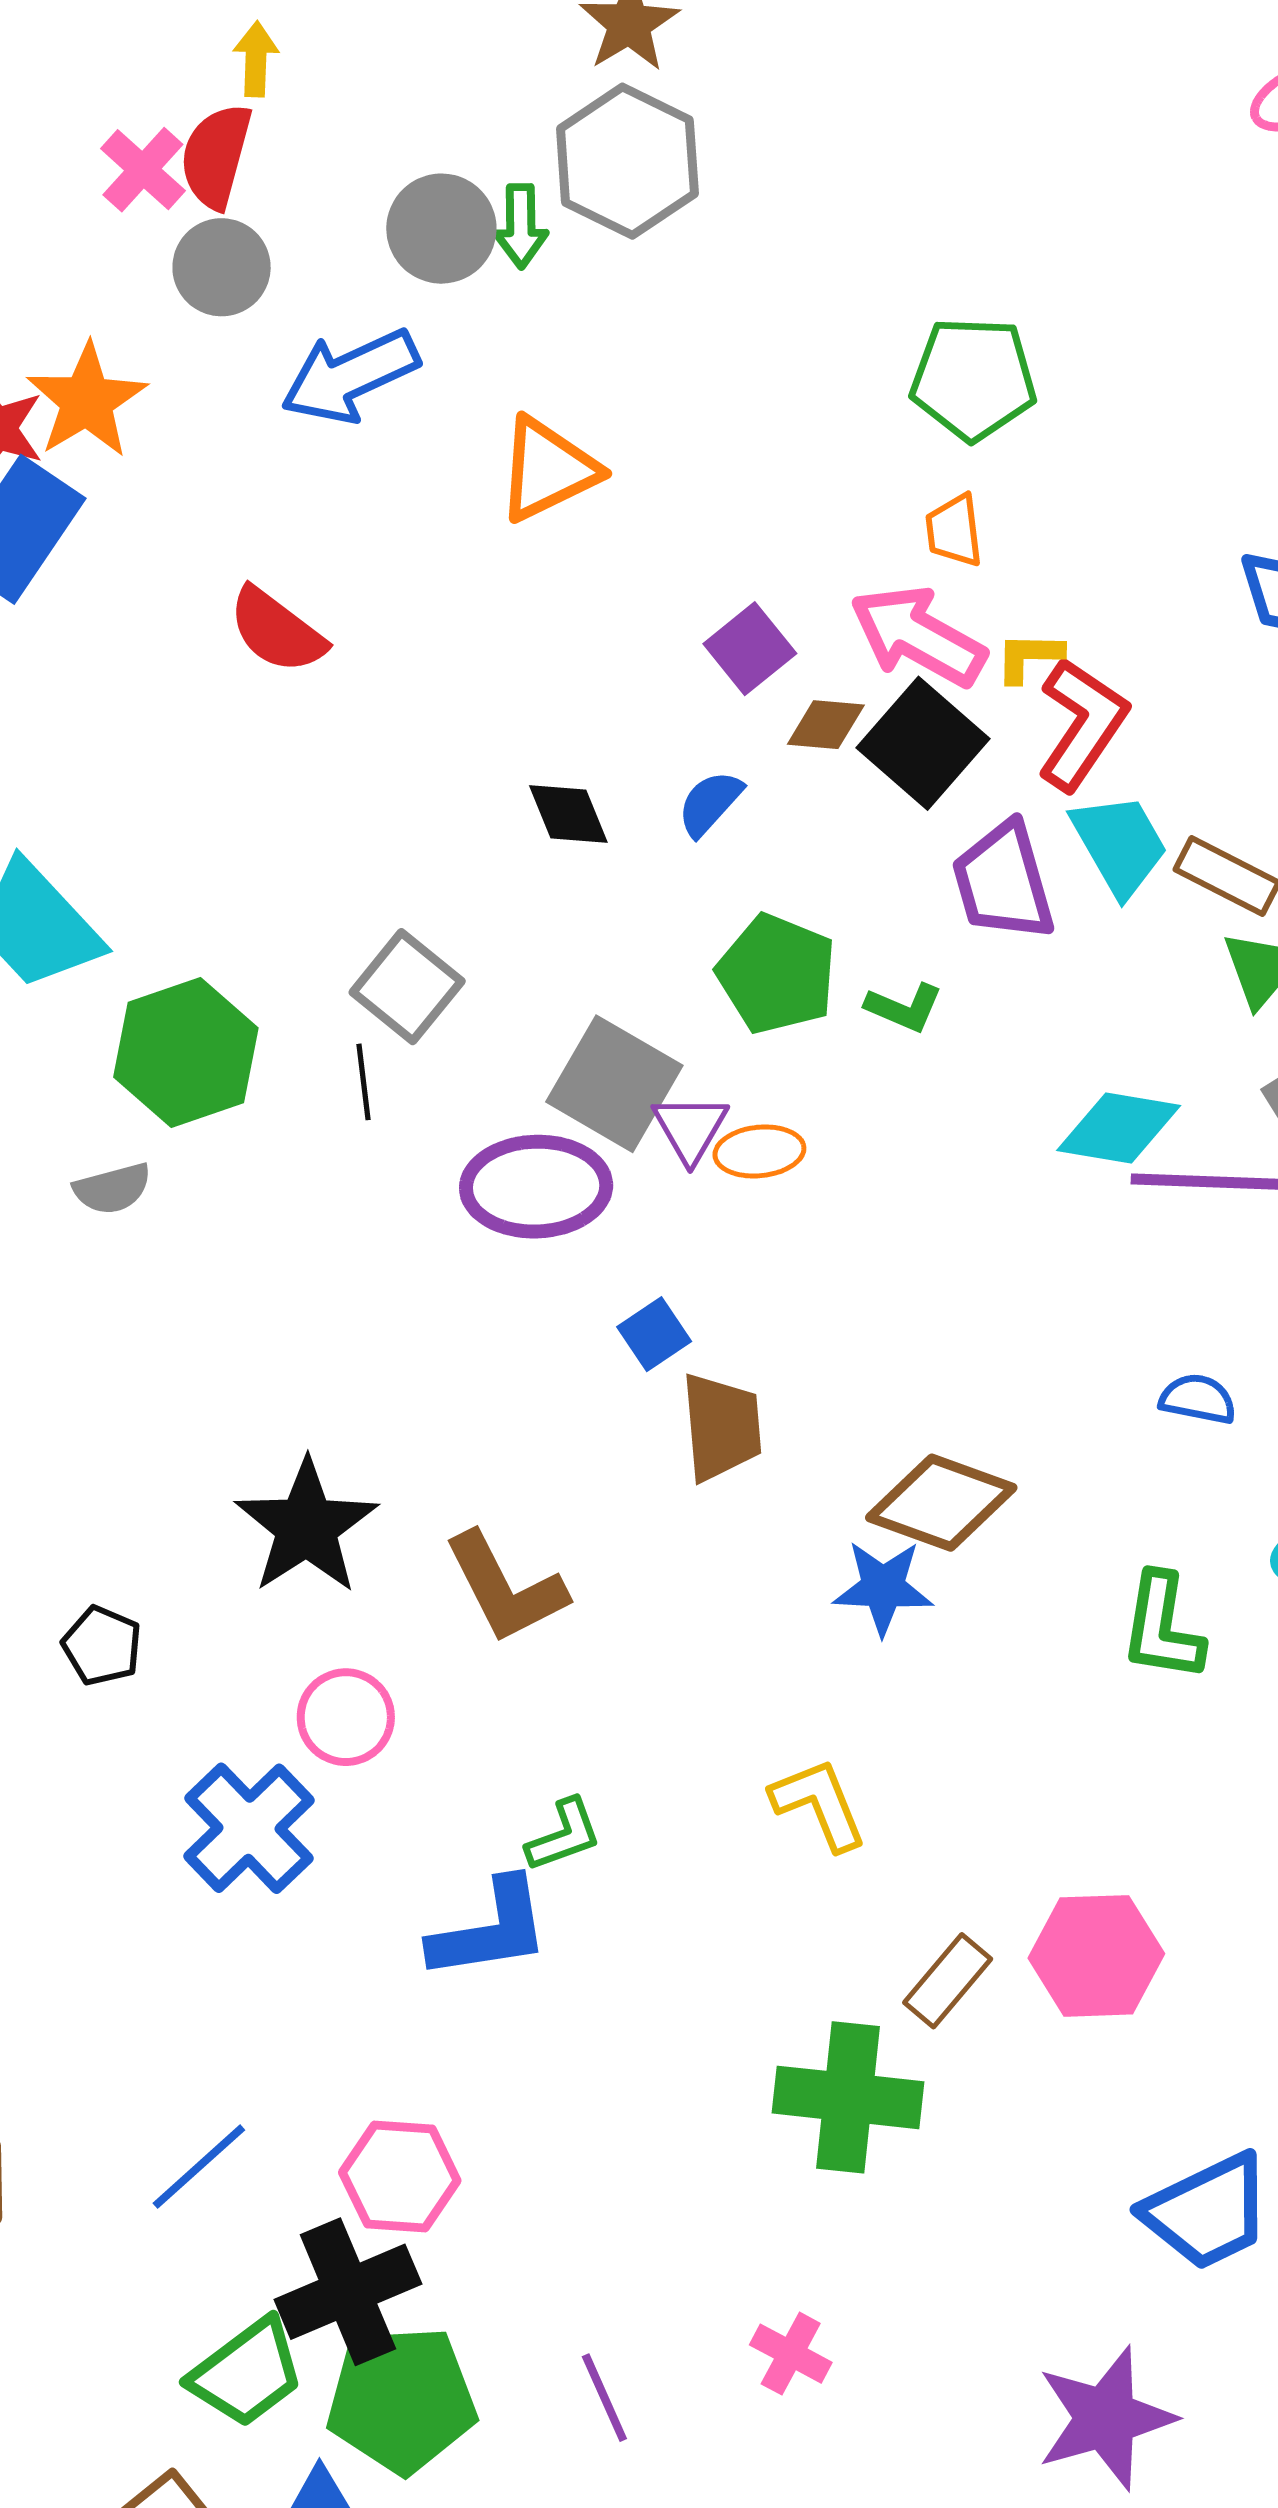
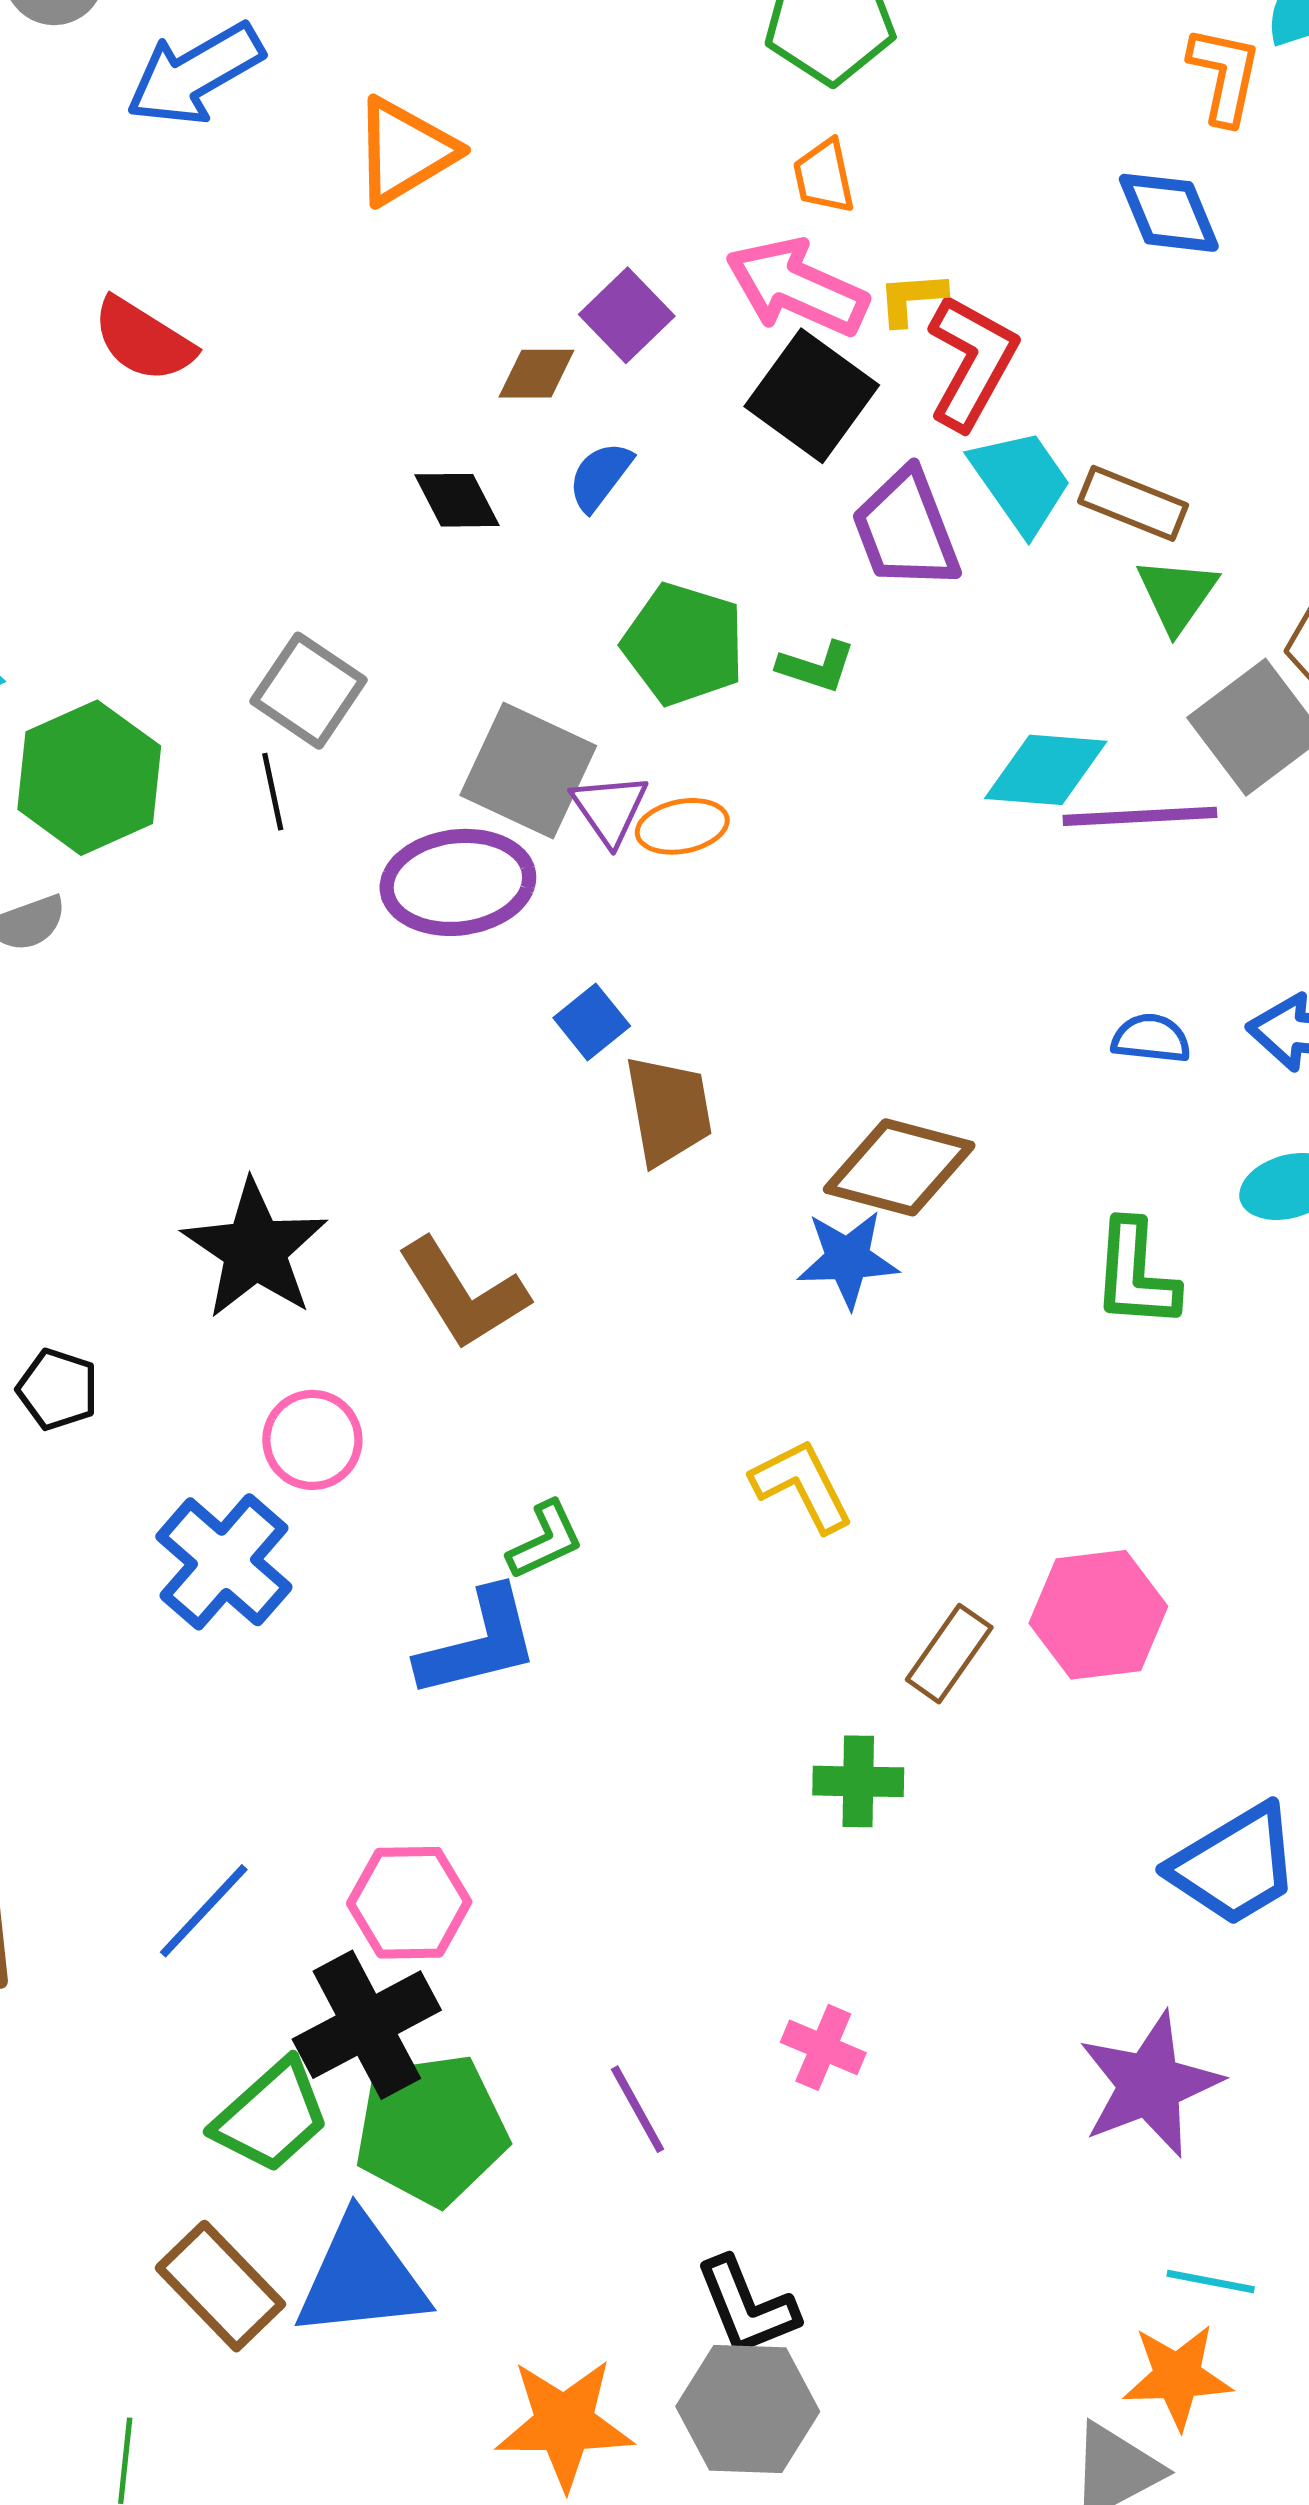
brown diamond: (826, 725) -> (537, 374), moved
green cross: (848, 2097) -> (858, 1781), size x0.6

